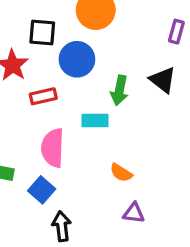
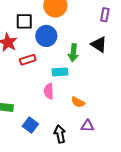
pink semicircle: (53, 148) -> (49, 91), moved, size x0.7
blue square: (42, 190) -> (30, 125), moved
black arrow: (62, 226) -> (60, 134), moved

